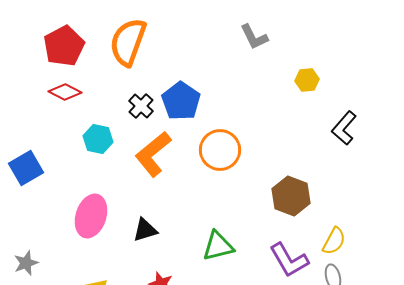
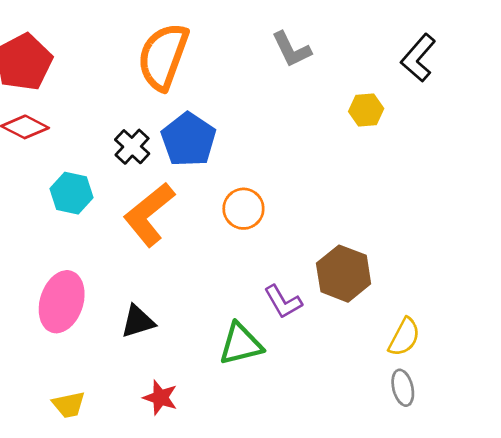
orange semicircle: (128, 42) -> (163, 56), moved
black L-shape: (344, 128) -> (418, 58), moved
orange circle: (220, 150) -> (243, 209), size x0.7
purple L-shape: (289, 260) -> (283, 302), moved, size x0.7

